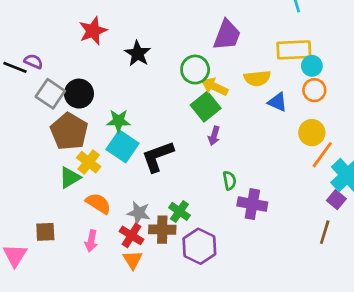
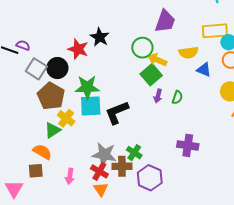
red star: (93, 31) -> (78, 49), moved, turned -30
green star: (119, 121) -> (87, 87), size x1.4
cyan square: (122, 146) -> (91, 106), turned -35
green semicircle: (229, 180) -> (177, 97), moved, turned 32
orange semicircle: (98, 203) -> (42, 152), moved
gray star: (139, 213) -> (104, 155), size x1.4

